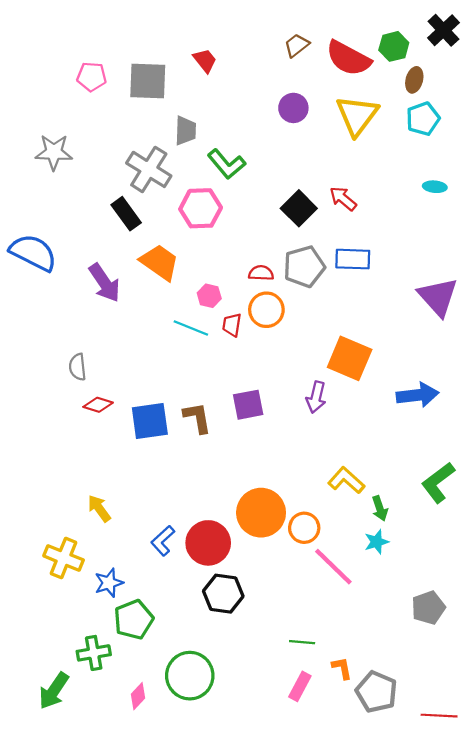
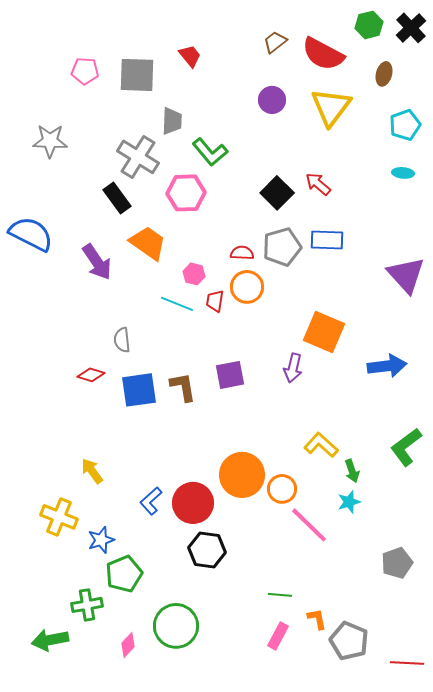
green hexagon: (394, 46) -> (369, 25), moved
cyan pentagon: (423, 119) -> (405, 125), moved
gray semicircle: (78, 367) -> (122, 340), moved
green arrow: (54, 691) -> (50, 640), turned 45

